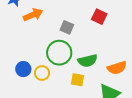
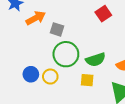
red square: (99, 17) -> (103, 14), turned 35
gray square: (67, 27) -> (57, 29), moved

